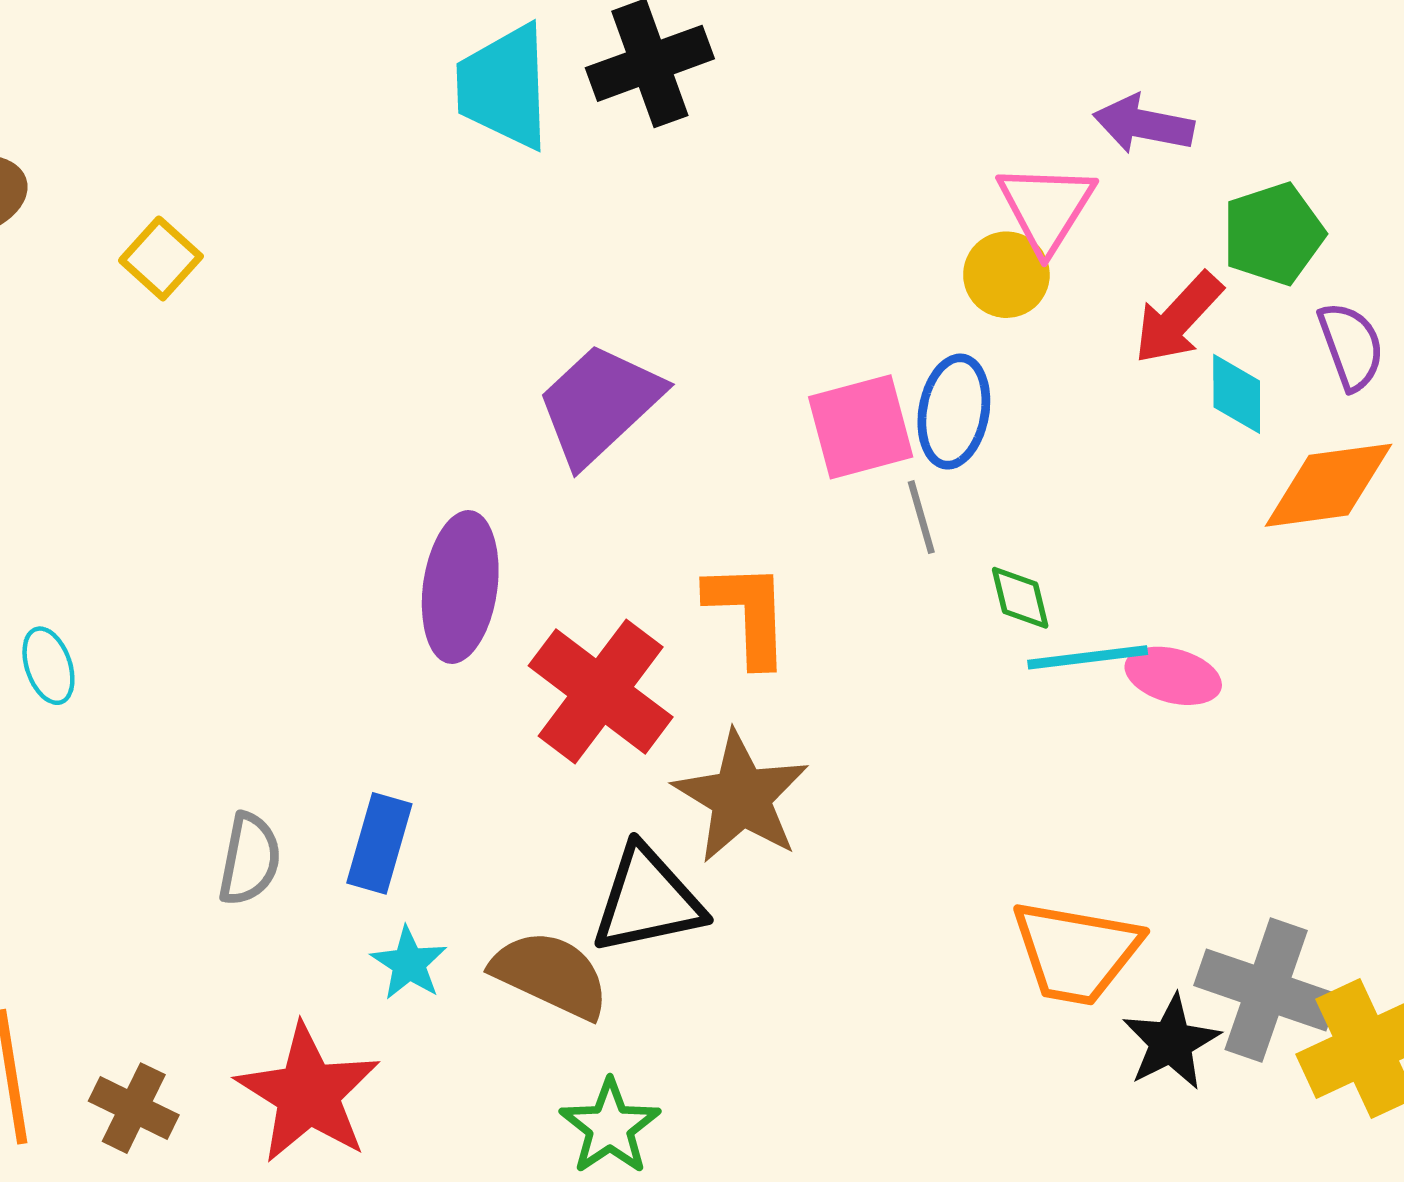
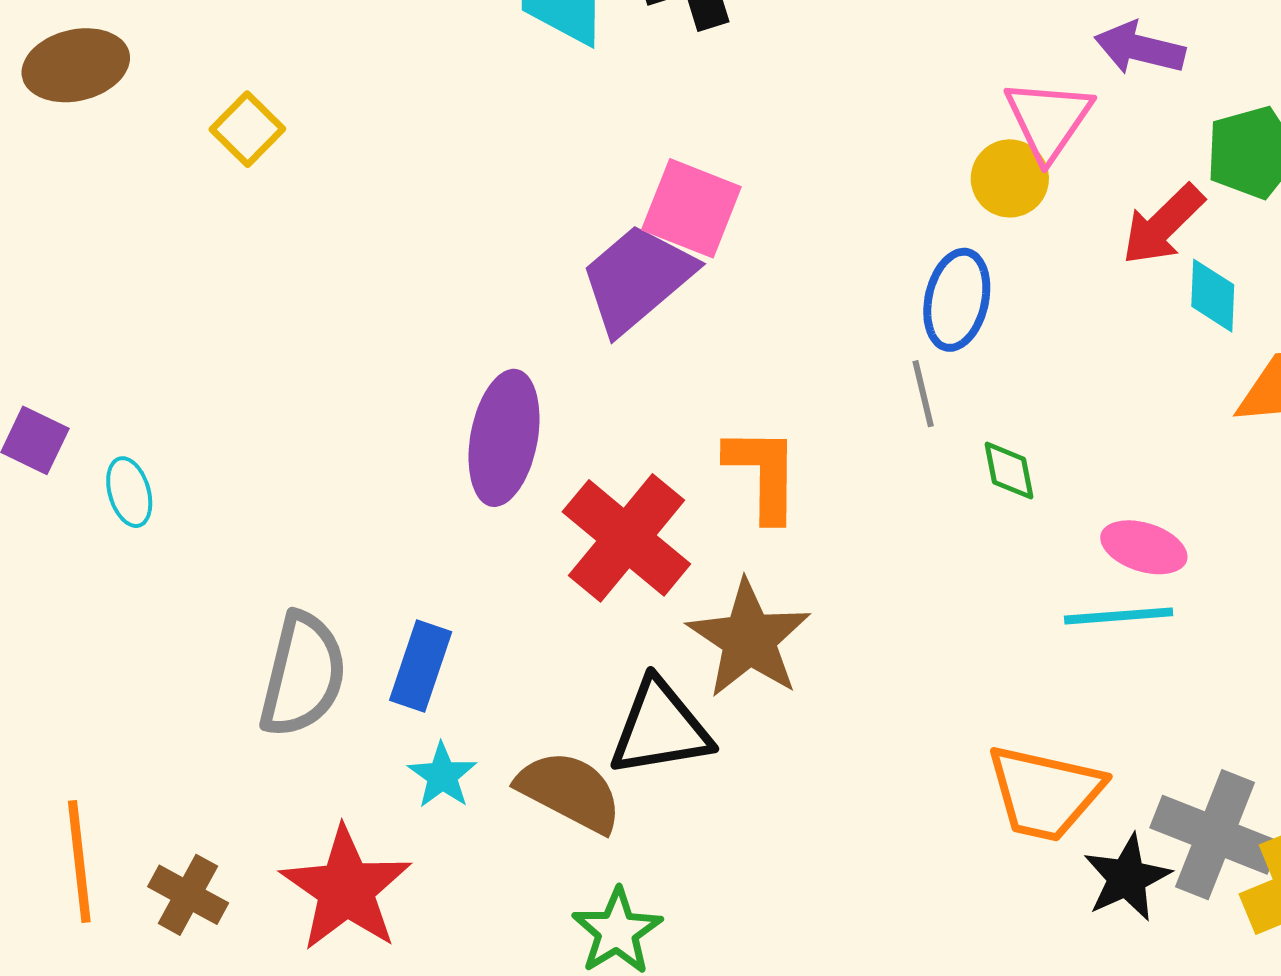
pink square: (861, 427) -> (691, 208), moved, turned 34
cyan line: (1088, 657) -> (1119, 616), moved
gray semicircle: (250, 859) -> (303, 675), size x1.5

